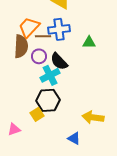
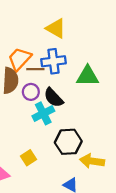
green triangle: (89, 42) -> (88, 76), size x1.5
black hexagon: (48, 100) -> (68, 142), moved

